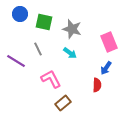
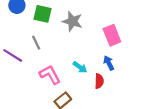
cyan arrow: (70, 53) -> (80, 67), moved
blue arrow: (106, 68) -> (109, 63), turned 120

